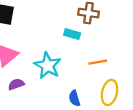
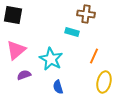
orange line: (98, 62) -> (94, 56), turned -56
blue semicircle: (74, 98) -> (58, 87), moved

